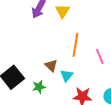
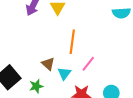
pink line: (100, 56) -> (88, 64), moved, turned 63

